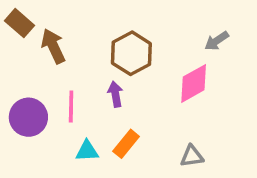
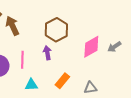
gray arrow: (217, 41) -> (114, 47), moved
orange rectangle: (126, 144) -> (62, 81), moved

